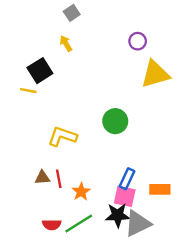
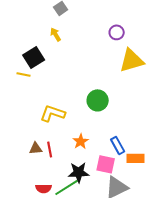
blue rectangle: (127, 179) -> (118, 145), moved, turned -54
orange star: (81, 192) -> (81, 141), moved
black star: (118, 215) -> (79, 172), moved

